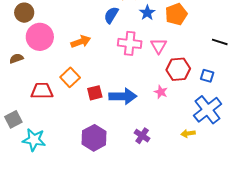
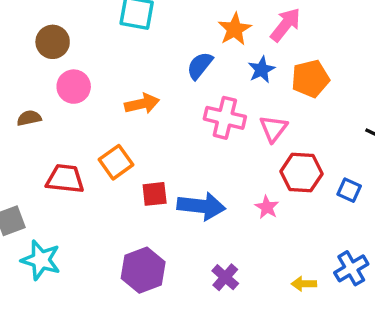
pink circle: (40, 37) -> (74, 87), size x0.7
blue cross: (208, 110) -> (351, 268), moved, size x0.7

